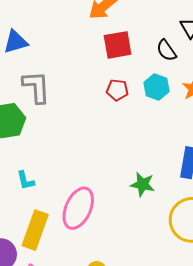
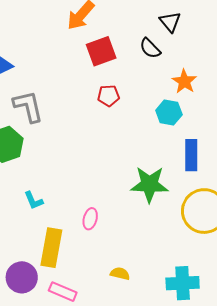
cyan hexagon: (156, 87) -> (169, 113), moved
green star: (143, 184) -> (149, 184), size x1.5
pink ellipse: (78, 208) -> (90, 219), size x0.5

